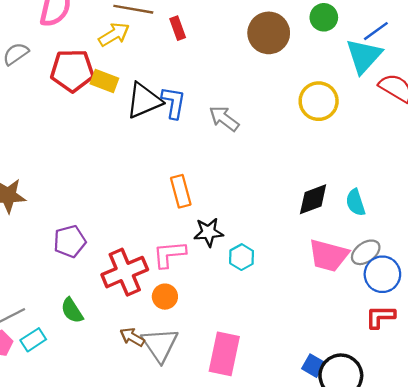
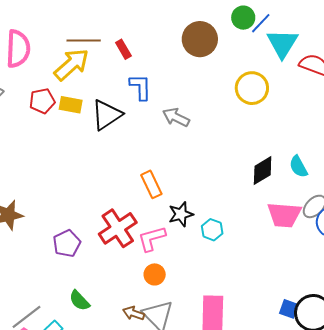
blue line: (376, 31) -> (261, 23), moved
yellow arrow: (114, 34) -> (71, 64), size x1.4
red pentagon: (72, 70) -> (42, 101), size x0.7
blue L-shape: (173, 103) -> (140, 87), moved
red cross: (125, 272) -> (118, 228), moved

